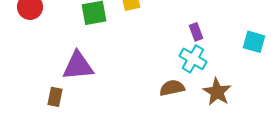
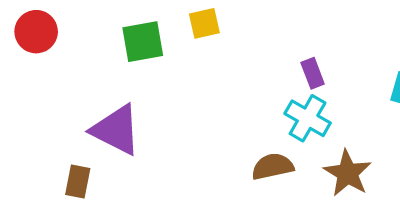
purple triangle: (78, 66) -> (116, 130), turned 32

